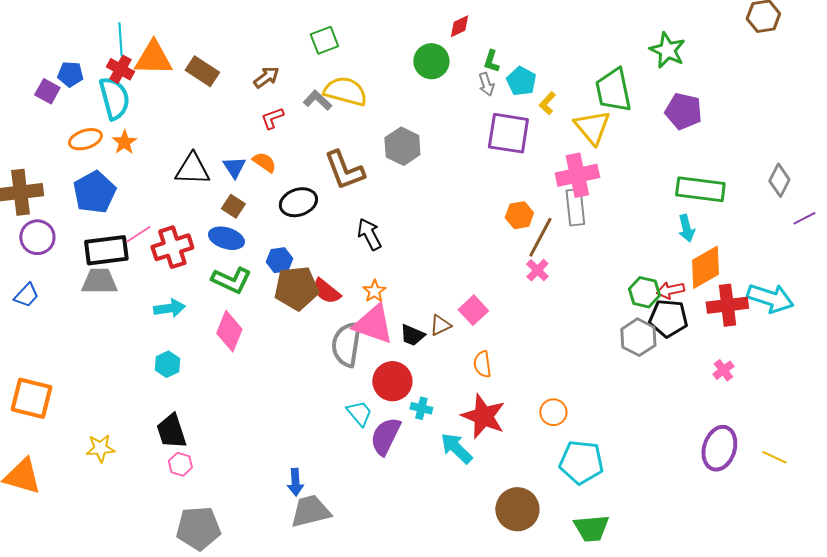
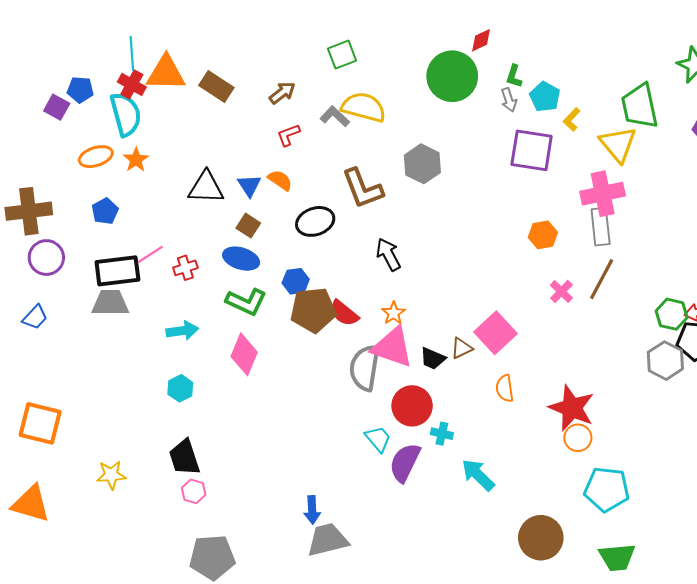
green circle: (431, 61) -> (452, 76), size x1.4
blue pentagon: (94, 192) -> (105, 211), size x0.6
brown line: (540, 237) -> (602, 279), moved
red cross: (172, 247) -> (185, 268), size x0.6
pink square: (473, 310) -> (495, 333), size x1.4
red star: (483, 416) -> (572, 408), moved

